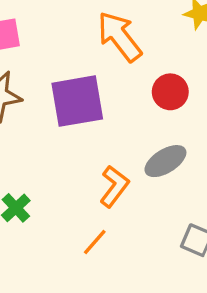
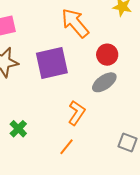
gray ellipse: (165, 161) -> (104, 82), moved

